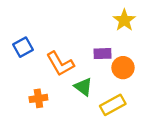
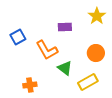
purple rectangle: (103, 54) -> (65, 27), moved
orange cross: (38, 98) -> (30, 85), moved

